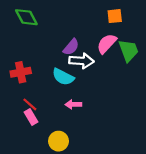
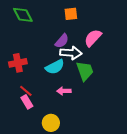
orange square: (115, 16) -> (71, 14), moved
green trapezoid: (128, 50) -> (85, 71), moved
cyan semicircle: (63, 77) -> (55, 67), turned -54

